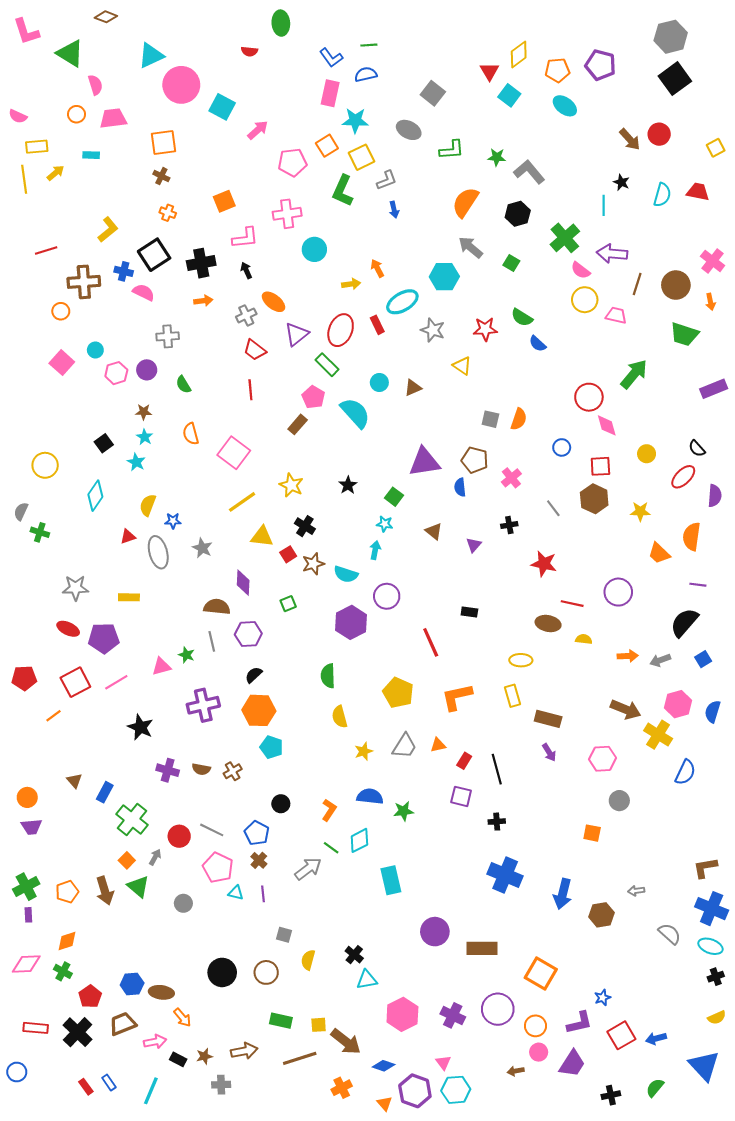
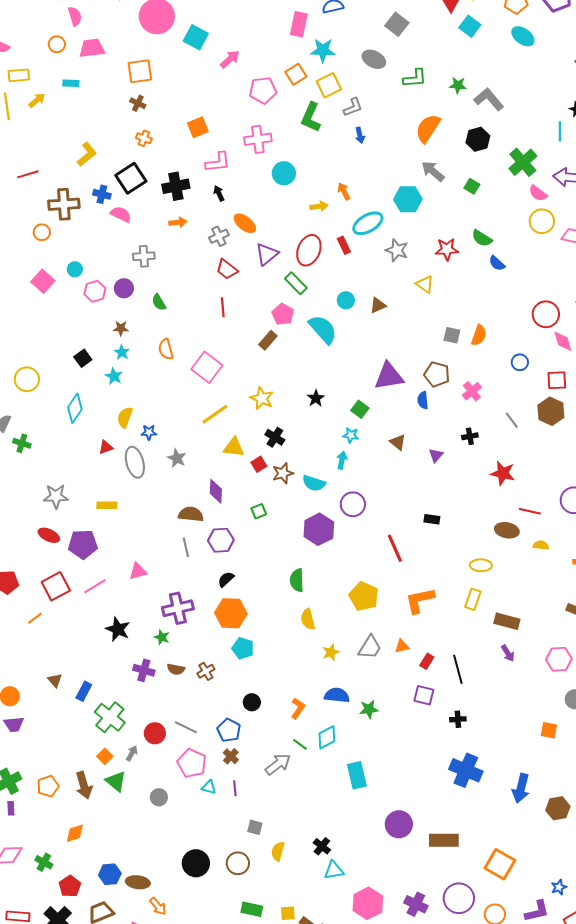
green star: (187, 655) -> (162, 637), moved
yellow rectangle: (512, 696) -> (473, 599), turned 35
orange diamond: (67, 941) -> (75, 833), moved

